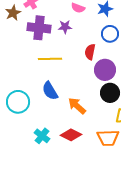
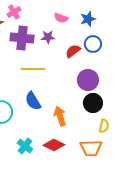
red semicircle: (90, 52) -> (73, 51), moved, turned 42
orange arrow: (77, 106) -> (60, 116), turned 30

